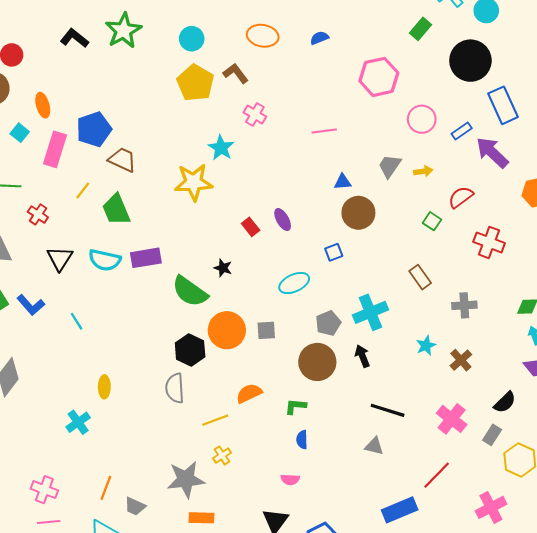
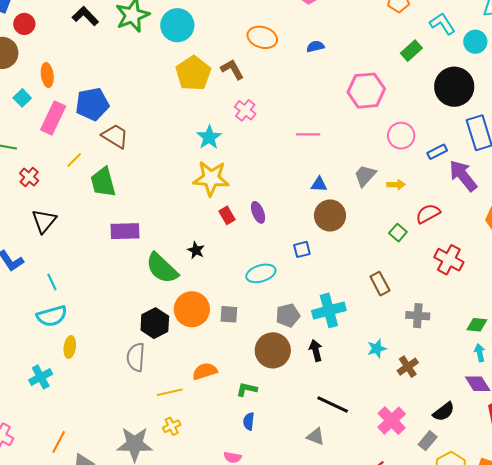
cyan circle: (192, 39) -> (177, 25), moved, size x1.4
yellow star: (194, 182) -> (211, 178), moved
cyan semicircle: (105, 260) -> (52, 316), moved, turned -36

